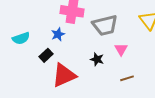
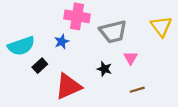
cyan semicircle: (21, 38) -> (21, 46), size x1.4
black rectangle: (46, 55) -> (40, 66), moved

